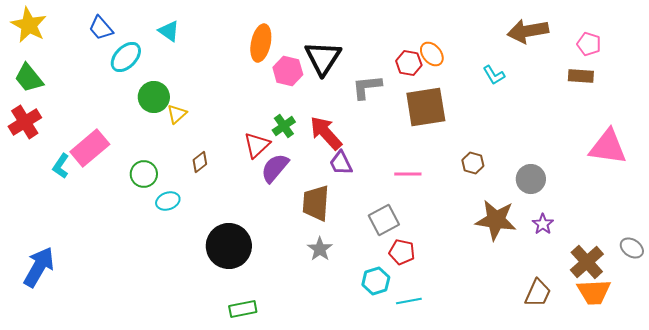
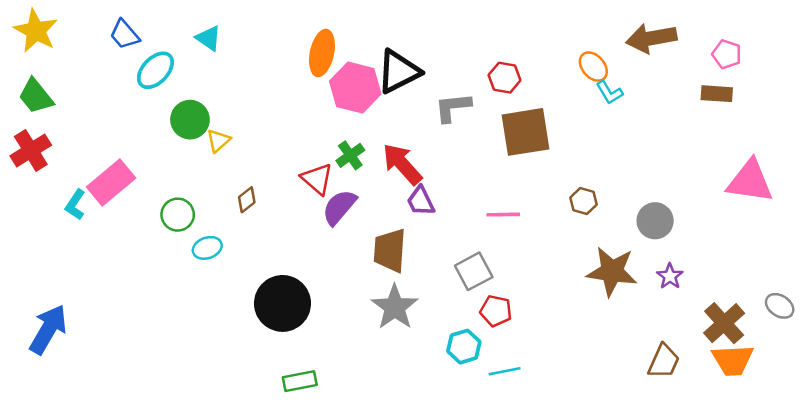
orange ellipse: (432, 54) -> (593, 67), moved
black triangle: (323, 58) -> (398, 72), turned 30
pink hexagon: (288, 71) -> (355, 88), size x1.4
red triangle: (257, 145) -> (317, 179), turned -36
gray star: (320, 249) -> (395, 307), size x1.5

